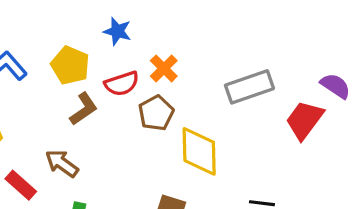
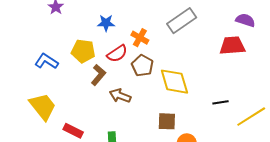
gray rectangle: (249, 87) -> (182, 21), moved
red trapezoid: (304, 120) -> (232, 46), turned 64
brown arrow: (62, 163) -> (120, 96), moved

